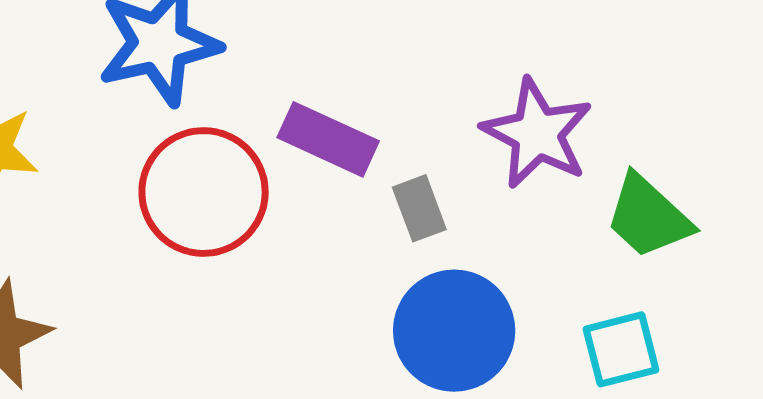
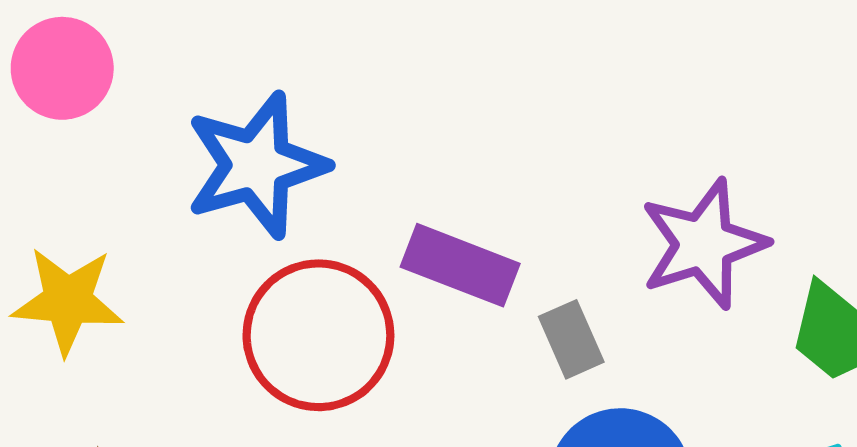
purple star: (537, 133) -> (703, 244), turned 30

